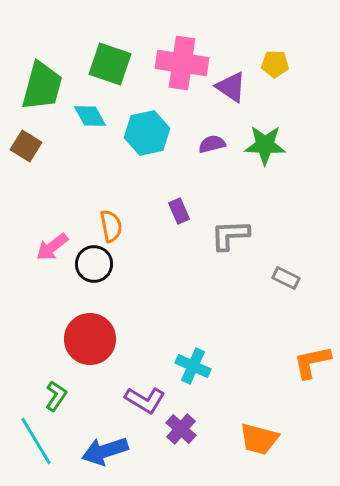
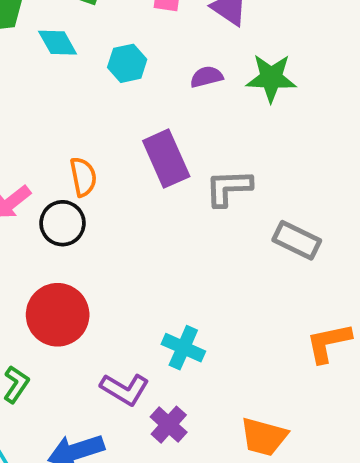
cyan hexagon: (147, 133) -> (127, 63), size x0.7
purple rectangle: (179, 211) -> (166, 159), size x1.8
gray rectangle: (286, 278) -> (297, 240), size x1.4

